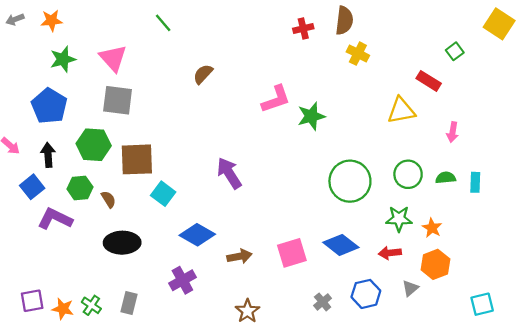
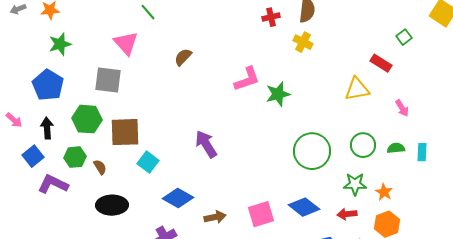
yellow cross: (358, 54) -> (303, 42), moved
pink triangle: (113, 58) -> (126, 43), moved
pink arrow: (452, 132) -> (402, 108), turned -42

